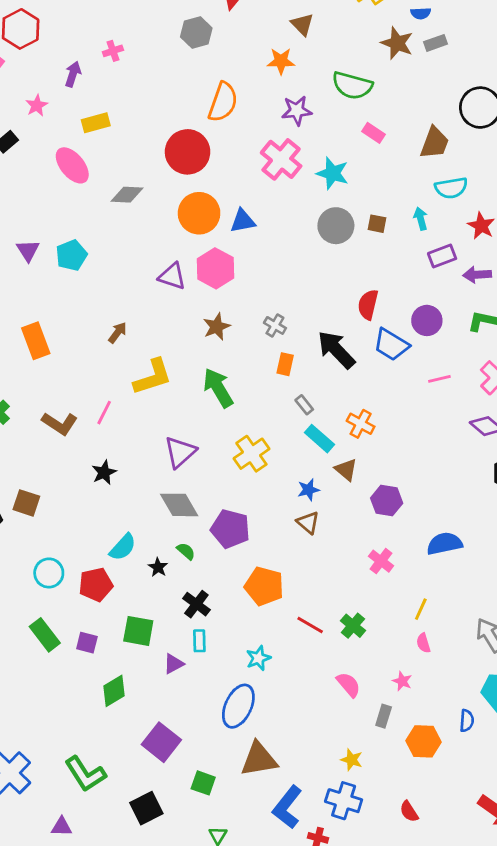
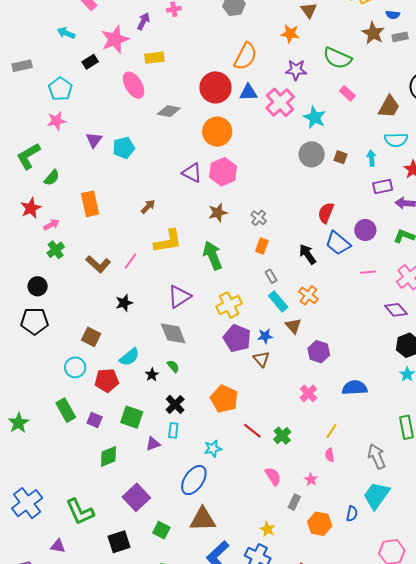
pink star: (37, 105) -> (115, 39), size x1.8
blue triangle: (243, 221) -> (248, 92), moved
black arrow: (336, 350) -> (308, 254), moved, size x0.7
brown square: (26, 503) -> (91, 337), moved
purple pentagon: (230, 529) -> (237, 338), moved

